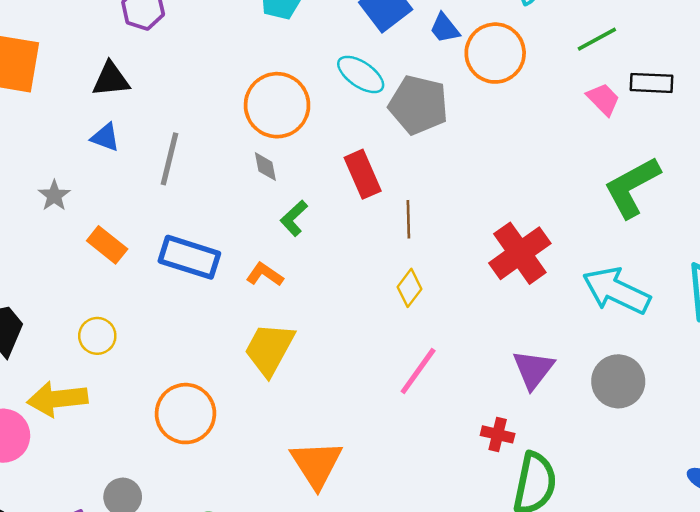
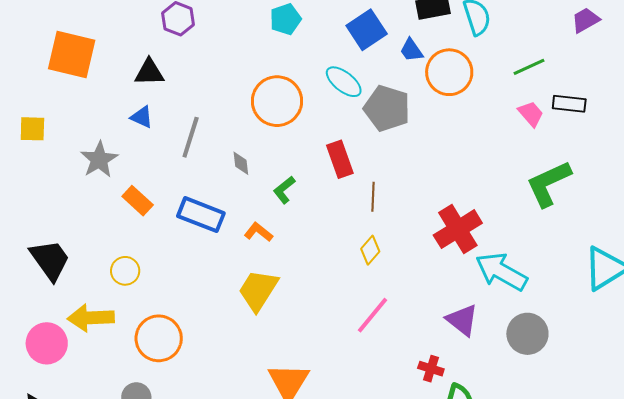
gray diamond: (265, 167) -> (241, 163), moved
gray star: (54, 196) -> (99, 160), size x1.5
cyan arrow: (616, 291) -> (501, 272), moved
purple triangle: (533, 369) -> (462, 320), turned -33
orange circle: (185, 414) -> (159, 338), moved

